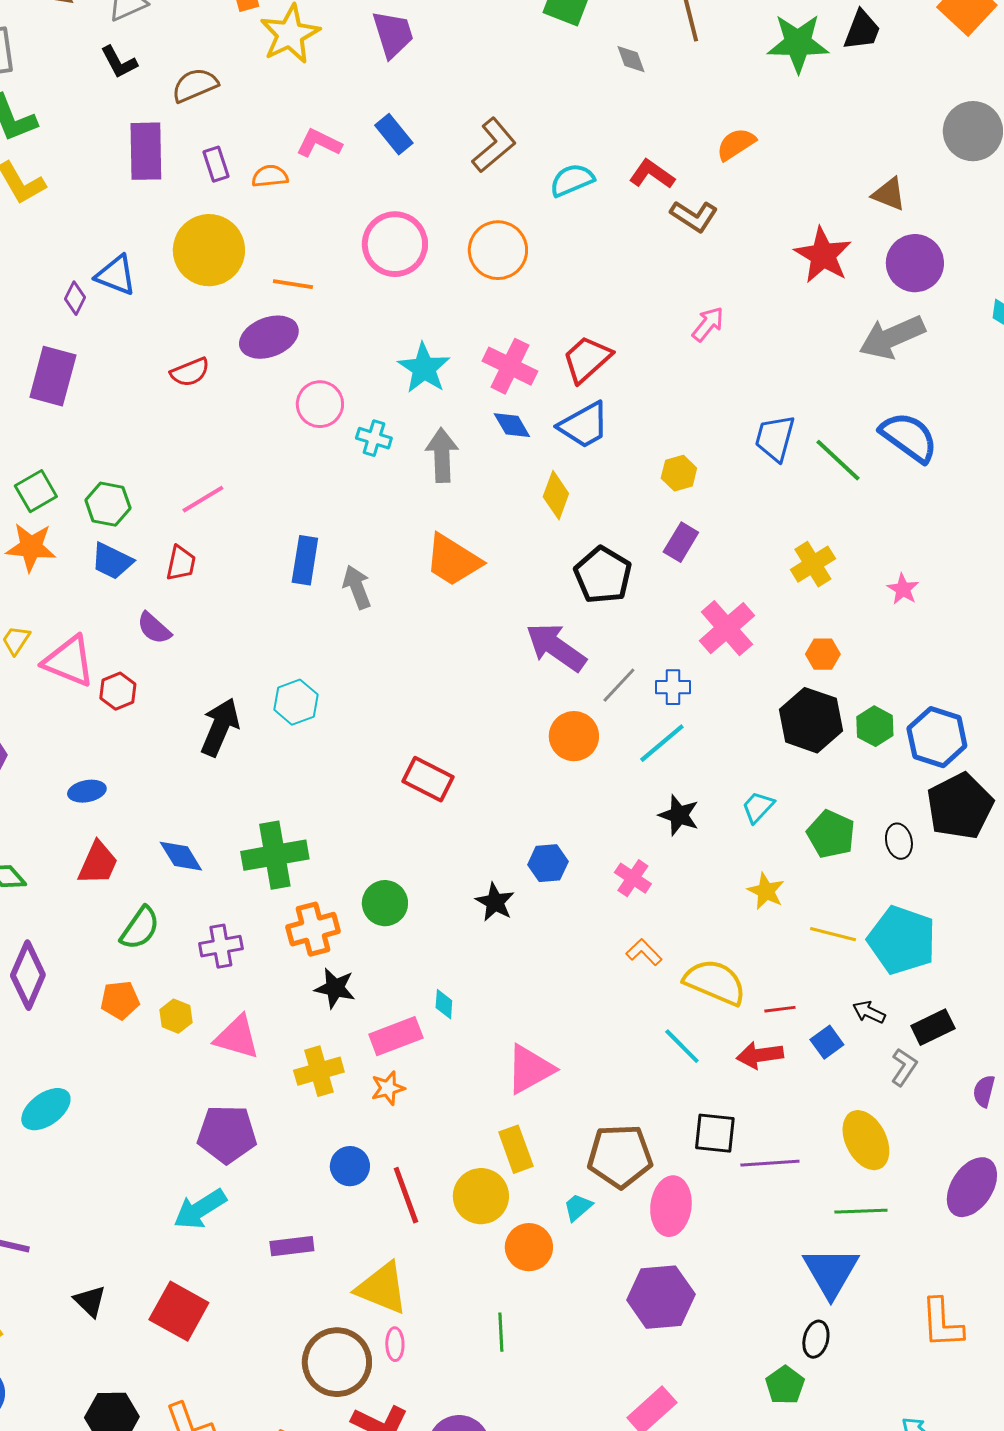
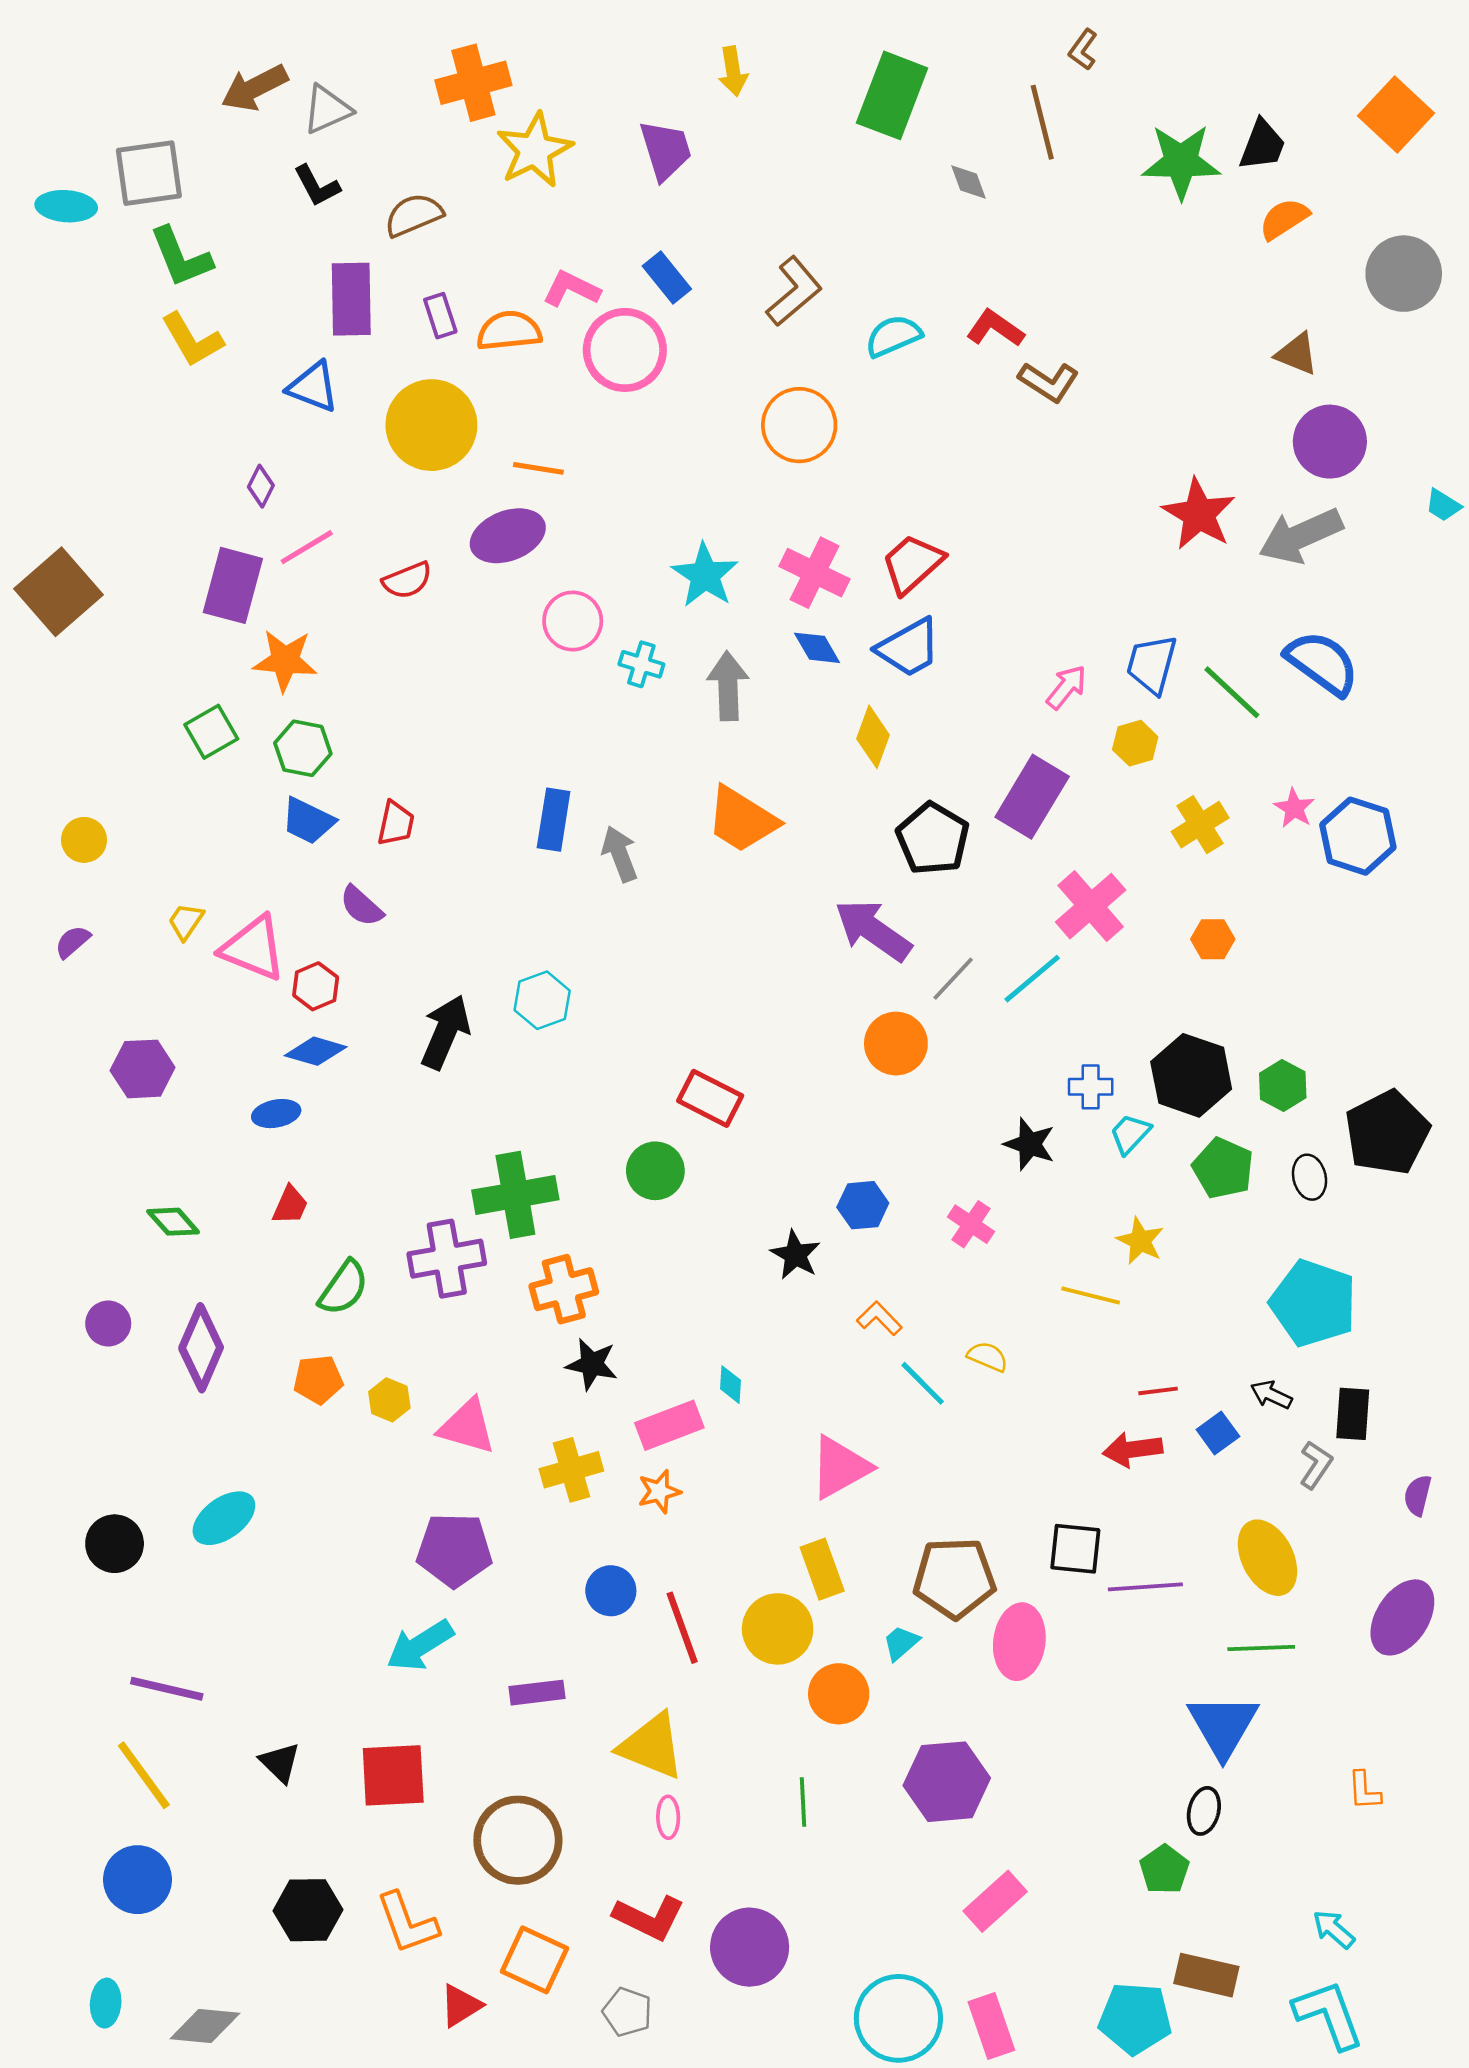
orange semicircle: (736, 144) -> (1284, 219), moved
orange semicircle: (270, 176) -> (509, 331), size x1.4
pink circle: (395, 244) -> (625, 350), moved
red star: (823, 255) -> (1199, 514), moved
blue triangle: (116, 275) -> (313, 387), moved
pink arrow: (708, 324) -> (1066, 687), moved
yellow hexagon: (679, 473) -> (1135, 743), moved
pink line: (203, 499) -> (307, 547), moved
purple rectangle: (681, 542) -> (1032, 797), size x1.6
orange star: (31, 547) -> (285, 660), moved
pink star: (903, 589) -> (1294, 808), moved
blue cross: (673, 687) -> (1091, 1087), moved
black hexagon: (811, 720) -> (1191, 1075), moved
green hexagon: (875, 726) -> (1283, 1086), moved
blue hexagon: (937, 737) -> (1358, 836), moved
cyan line: (662, 743) -> (1032, 979), moved
blue diamond: (181, 856) -> (316, 1051), moved, turned -42
red trapezoid: (98, 863) -> (290, 1205), size x0.7
green circle: (385, 903) -> (655, 1171), moved
yellow line: (833, 934) -> (1091, 1296), moved
purple cross: (221, 946) -> (447, 1259), moved, size x1.4
orange L-shape: (644, 952) -> (879, 1318), moved
yellow semicircle: (715, 982) -> (988, 1357), moved, size x0.5
black rectangle: (933, 1027) -> (1353, 1414), turned -60
cyan line: (682, 1046) -> (923, 1383), moved
purple hexagon: (661, 1297) -> (947, 1782), moved
red square: (179, 1311) -> (393, 1775), turned -32
orange L-shape: (942, 1323) -> (1364, 1791), size x0.6
brown circle: (337, 1362) -> (518, 1840), moved

